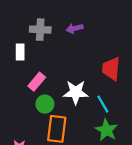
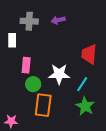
pink rectangle: (37, 82) -> (26, 65), turned -35
cyan line: (103, 104) -> (82, 84), turned 63

